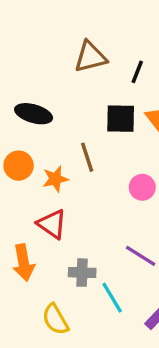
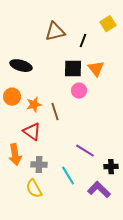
brown line: (87, 157) -> (55, 112), moved
pink circle: (142, 187) -> (79, 91), moved
gray cross: (82, 273) -> (39, 165), moved

